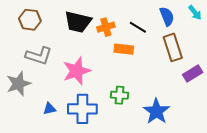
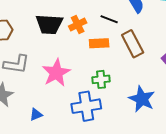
brown rectangle: (173, 47) -> (133, 44), moved
green cross: (120, 95) -> (101, 79), moved
blue cross: (82, 109) -> (86, 106), moved

